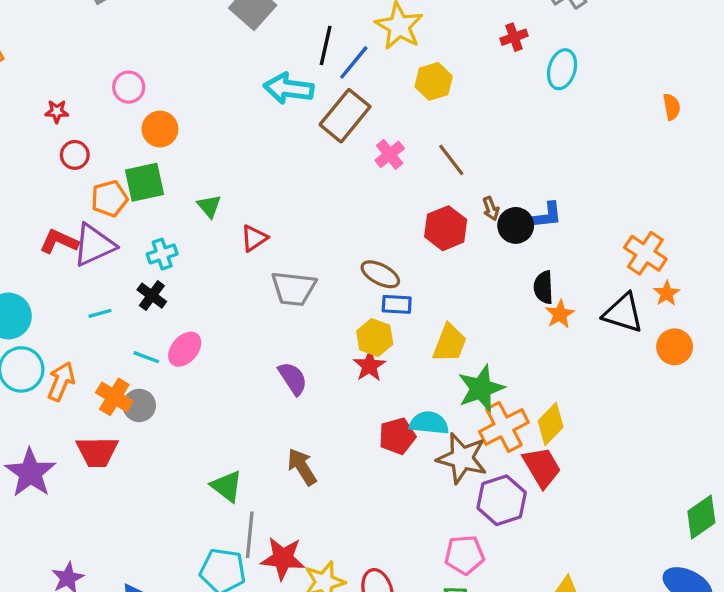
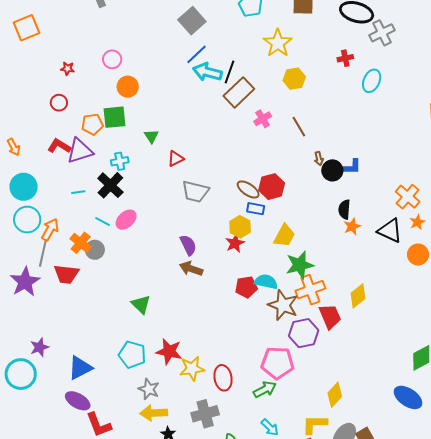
black line: (326, 46) -> (229, 72), moved
blue line: (354, 62) -> (197, 54), moved
red circle: (75, 155) -> (59, 103), moved
red hexagon: (446, 228) -> (272, 187), moved
black cross: (152, 296) -> (110, 185), size x1.5
yellow diamond: (551, 424) -> (358, 296), moved
brown arrow: (302, 467) -> (191, 269), moved, turned -45
gray line: (250, 535) -> (43, 253), moved
pink pentagon: (464, 555) -> (277, 363), size x1.4

